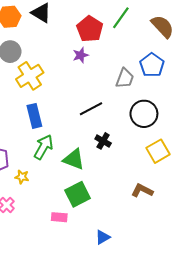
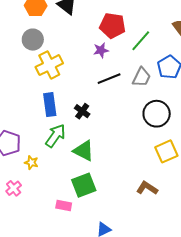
green line: (121, 18) -> (141, 41), moved
red pentagon: (90, 29) -> (113, 26), turned -30
black line: (91, 109) -> (109, 79), moved
black cross: (103, 141) -> (82, 111), moved

